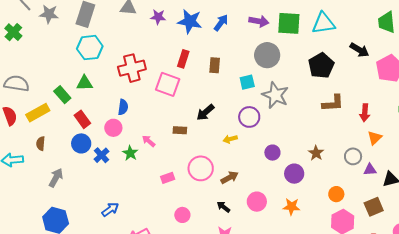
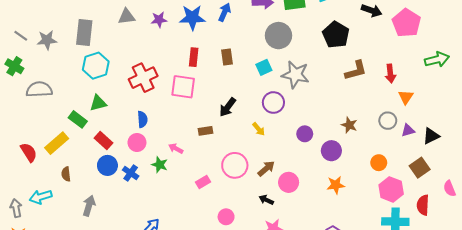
gray semicircle: (17, 83) -> (39, 89), moved
yellow arrow: (230, 139) -> (259, 129), turned -104
pink circle: (257, 202) -> (289, 182), moved

